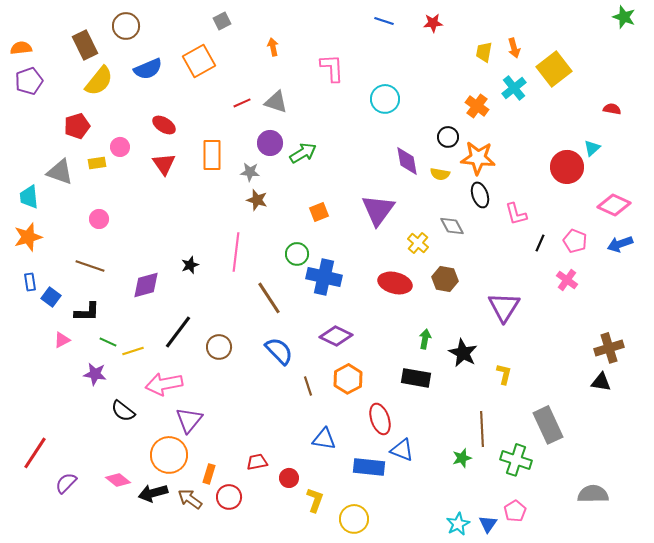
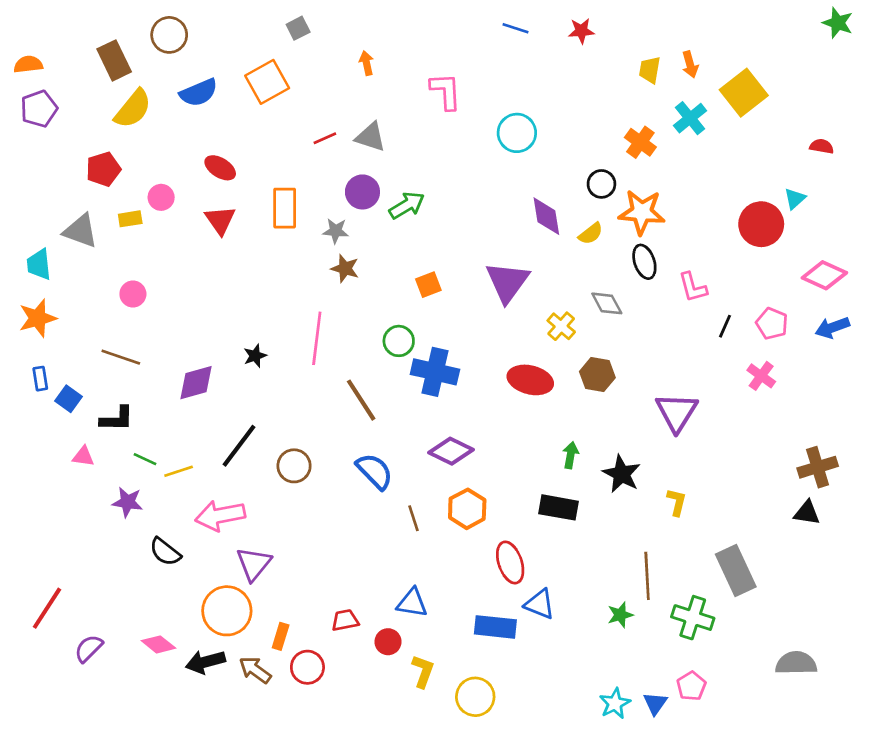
yellow semicircle: (440, 174) -> (591, 234), turned -48
pink triangle: (62, 340) -> (83, 456), turned 36
blue triangle: (324, 439) -> (412, 603), moved

